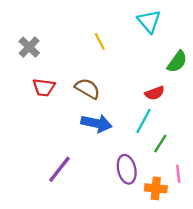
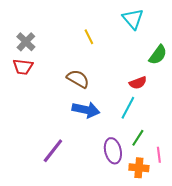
red trapezoid: (44, 87) -> (23, 67), moved
green line: (160, 143) -> (138, 138), moved

